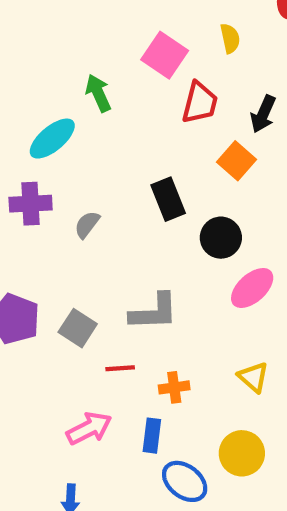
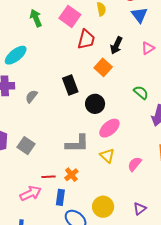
green arrow: (98, 93) -> (36, 18), moved
gray L-shape: (154, 312) -> (77, 144), moved
red line: (120, 368) -> (48, 177), moved
yellow triangle: (253, 377) -> (107, 156), moved
orange cross: (174, 387) -> (71, 175), turned -32

